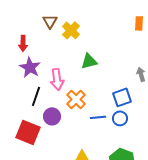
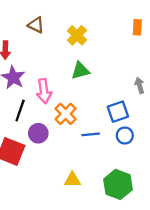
brown triangle: (50, 21) -> (36, 25), turned -35
yellow cross: (71, 30) -> (77, 35), moved
blue circle: (120, 118) -> (125, 136), moved

